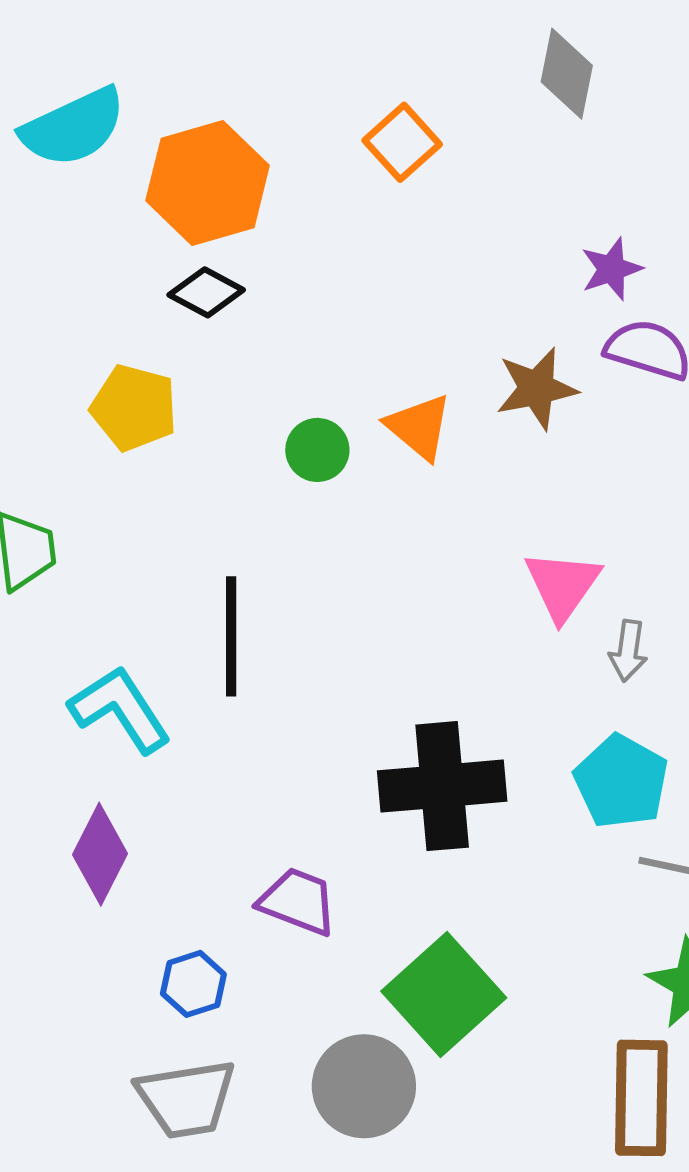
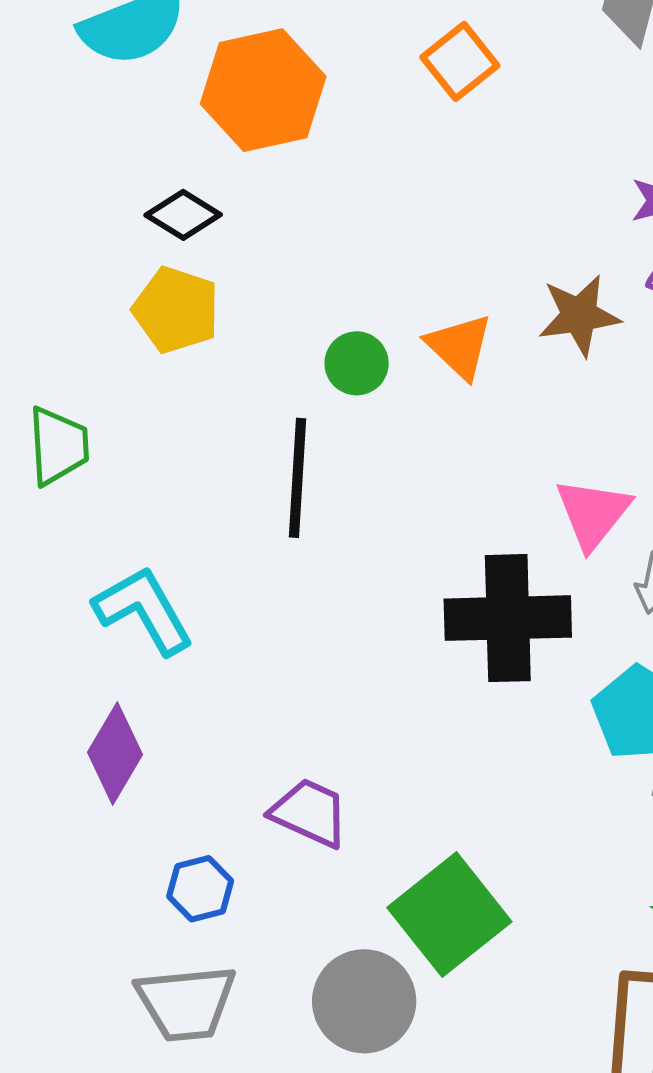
black diamond: (206, 292) -> (183, 215), moved
black line: (231, 636) -> (298, 478), moved
black cross: (442, 786) -> (508, 618), moved

